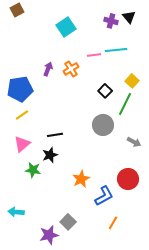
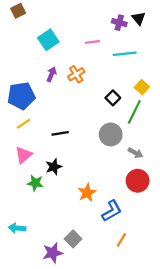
cyan square: (66, 27) -> (48, 40), moved
pink line: (94, 55) -> (92, 42), moved
black line: (55, 135) -> (60, 133), moved
gray arrow: (134, 142) -> (135, 153), moved
red circle: (128, 179) -> (138, 181), moved

